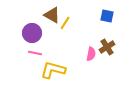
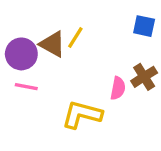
brown triangle: (52, 15) -> (52, 44), moved
yellow L-shape: (53, 70) -> (82, 114), moved

